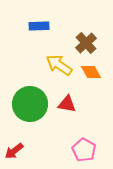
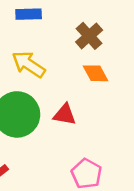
yellow arrow: (59, 65) -> (29, 64), moved

